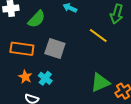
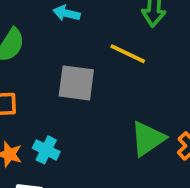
gray square: (55, 48) -> (76, 83), moved

